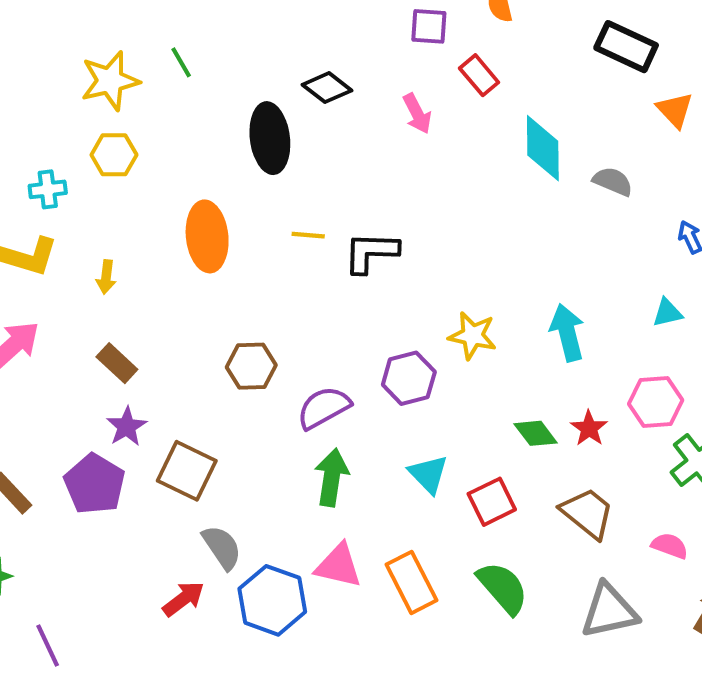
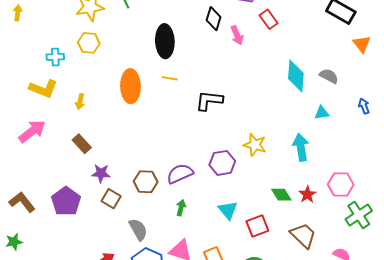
black diamond: (327, 88) -> (214, 19), moved, turned 65
cyan diamond: (543, 148) -> (296, 76), moved
yellow line: (308, 235) -> (170, 78), moved
cyan triangle: (667, 313) -> (322, 113), moved
brown hexagon: (251, 366) -> (146, 182), moved
purple star: (127, 427) -> (101, 173), moved, turned 30
brown square: (187, 471) -> (111, 199), size x0.7
green arrow: (332, 477) -> (181, 208), size x0.6
gray semicircle: (222, 547) -> (138, 229), moved

